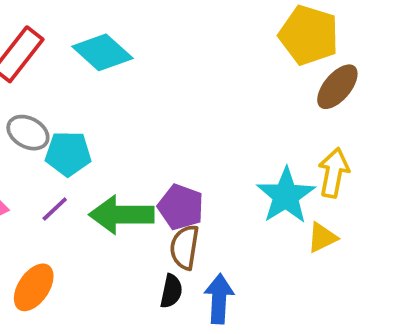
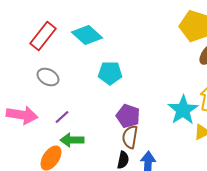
cyan pentagon: (68, 154) -> (110, 73), moved
green arrow: (122, 215) -> (72, 140), moved, size x0.7

